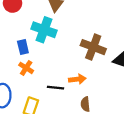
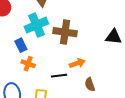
cyan cross: (44, 30) -> (36, 25), turned -30
brown cross: (93, 47) -> (65, 32), moved

